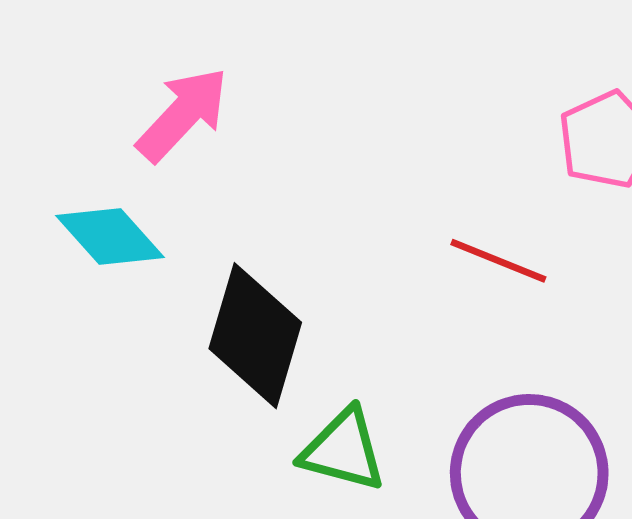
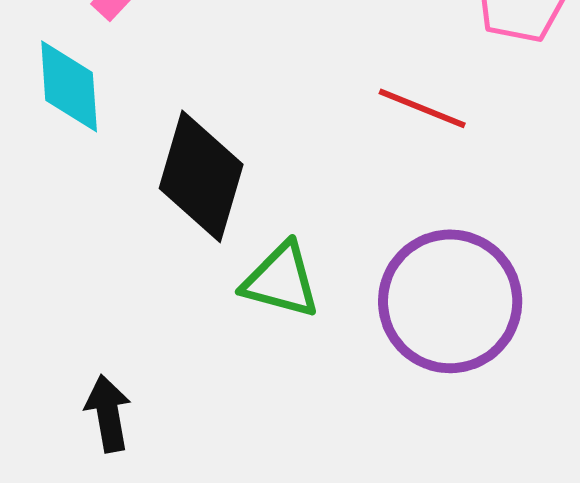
cyan diamond: (110, 237) -> (69, 86), turned 38

